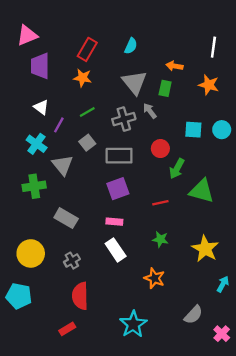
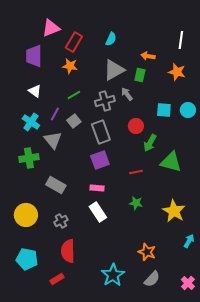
pink triangle: (27, 35) -> (51, 28), moved
gray triangle: (134, 82) -> (114, 70), turned 40
purple line: (59, 125) -> (55, 114), moved
gray rectangle: (119, 156) -> (101, 132), turned 70
orange star: (154, 278) -> (147, 252), moved
cyan pentagon: (19, 296) -> (27, 259), moved
gray semicircle: (193, 315) -> (152, 279), moved

